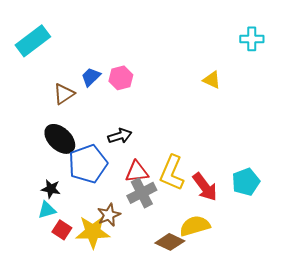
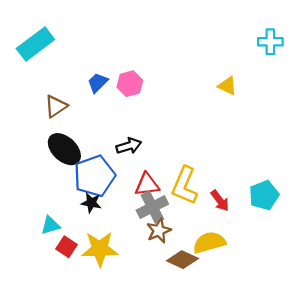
brown triangle: (64, 94) -> (56, 106), moved
red arrow: (205, 187) -> (220, 201), size x0.7
black star: (51, 189) -> (91, 203), moved
brown star: (109, 215) -> (159, 231), moved

